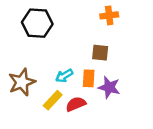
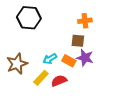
orange cross: (109, 15) -> (85, 21), moved
orange rectangle: (89, 78) -> (69, 61), turned -64
purple star: (109, 87) -> (85, 58), moved

